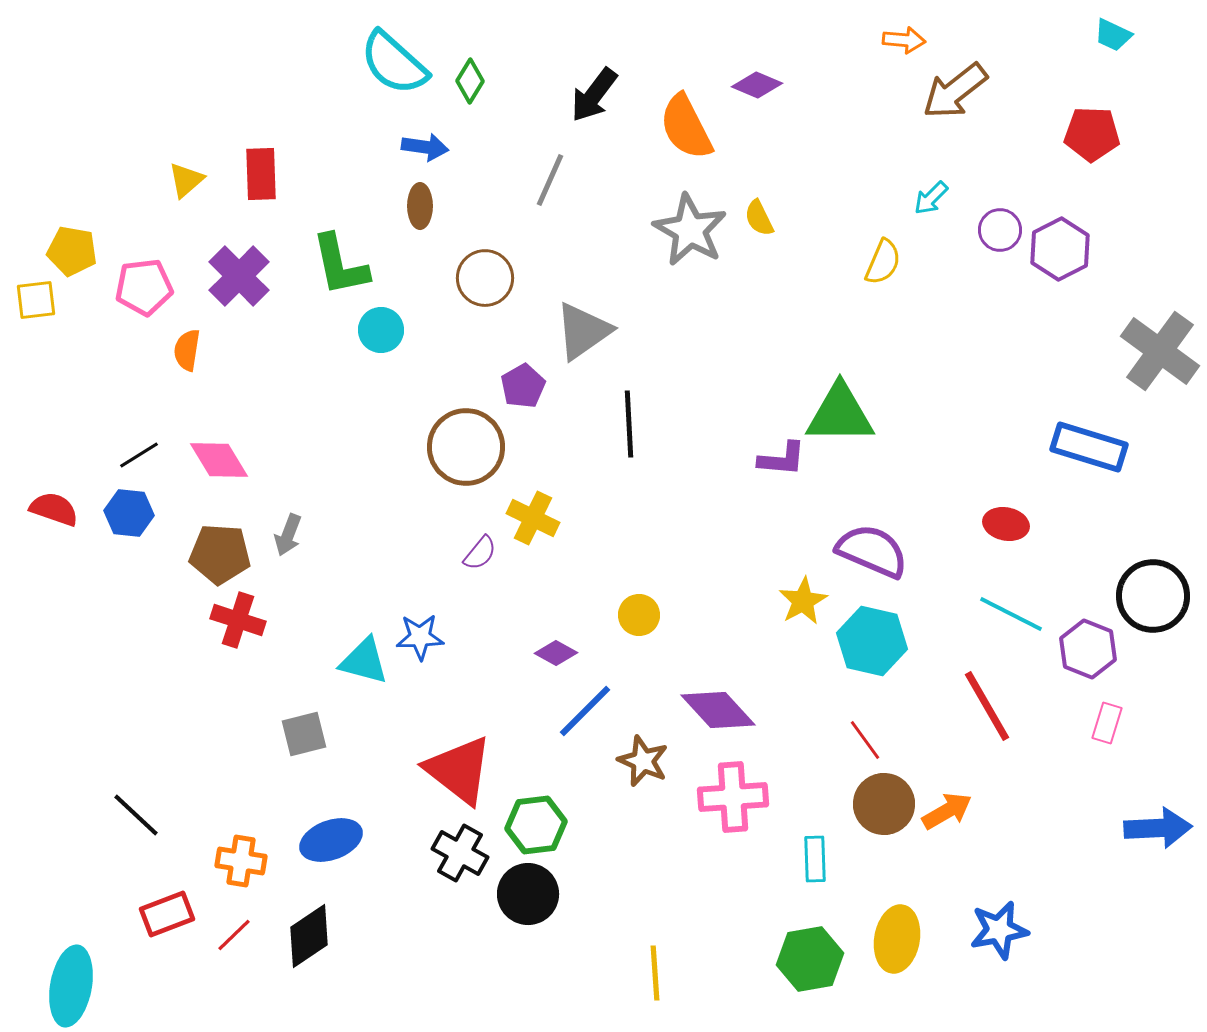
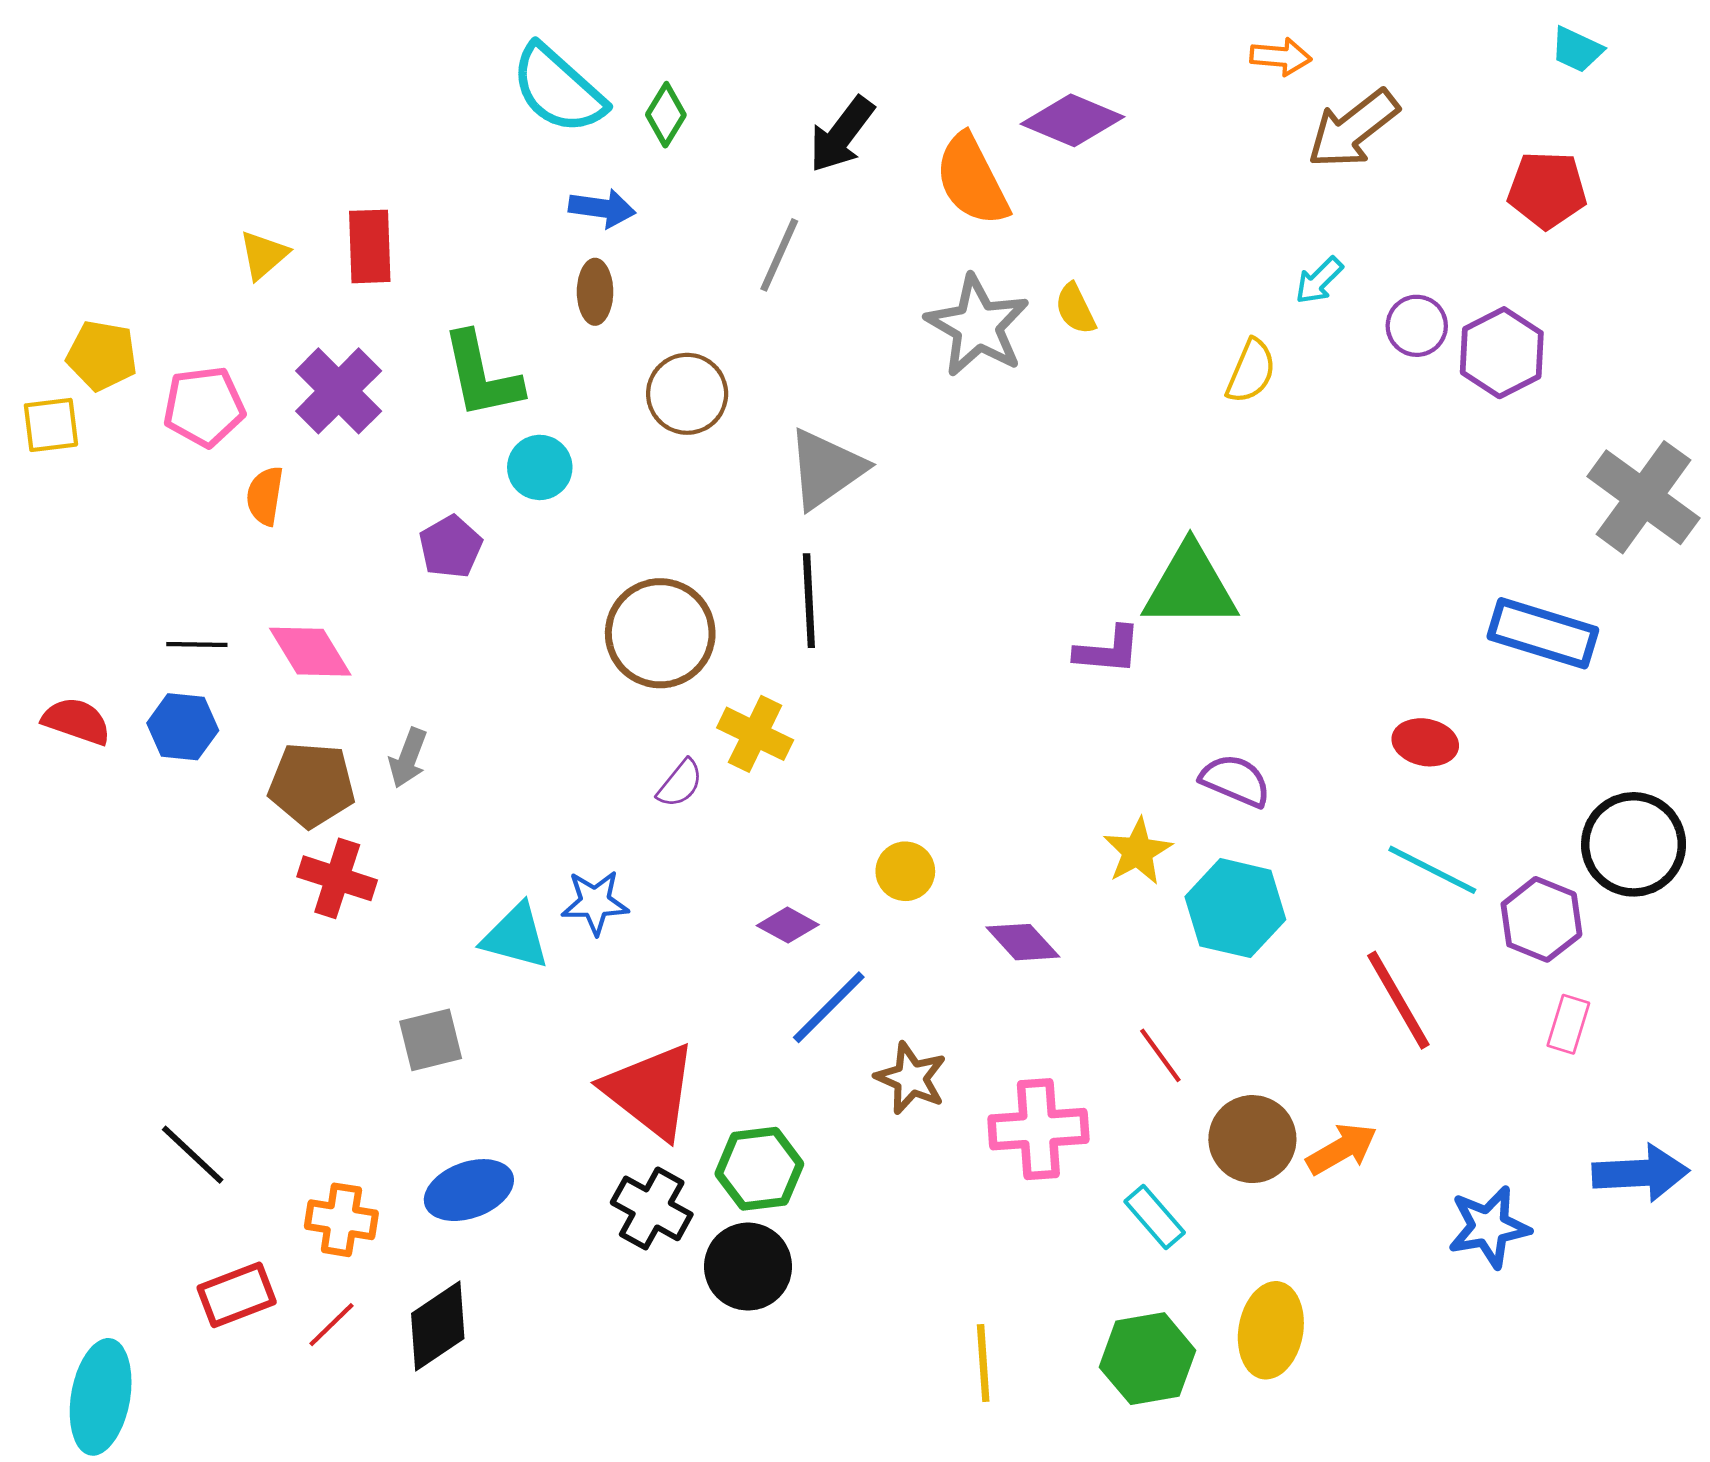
purple diamond: (757, 85) -> (1072, 120), size x1.4
purple pentagon: (523, 386) -> (451, 547), moved
black line: (629, 424) -> (809, 601), moved
black line: (139, 455) -> (197, 645), turned 33
purple semicircle: (872, 551) -> (1235, 781), size x0.7
purple diamond: (718, 710) -> (1023, 942), moved, size x0.7
red line: (865, 740) -> (1160, 1055), moved
cyan rectangle: (815, 859) -> (1155, 1217), turned -39
blue star: (999, 930) -> (1489, 1227), moved
yellow line: (655, 973) -> (983, 1363), moved

